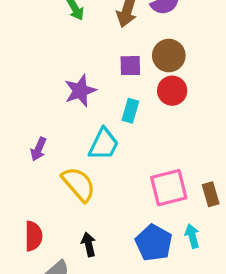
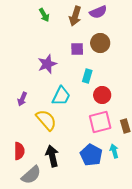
red circle: (172, 91) -> (102, 95), moved
cyan rectangle: (130, 111) -> (87, 76), moved
black arrow: (89, 244) -> (52, 156), size x1.5

